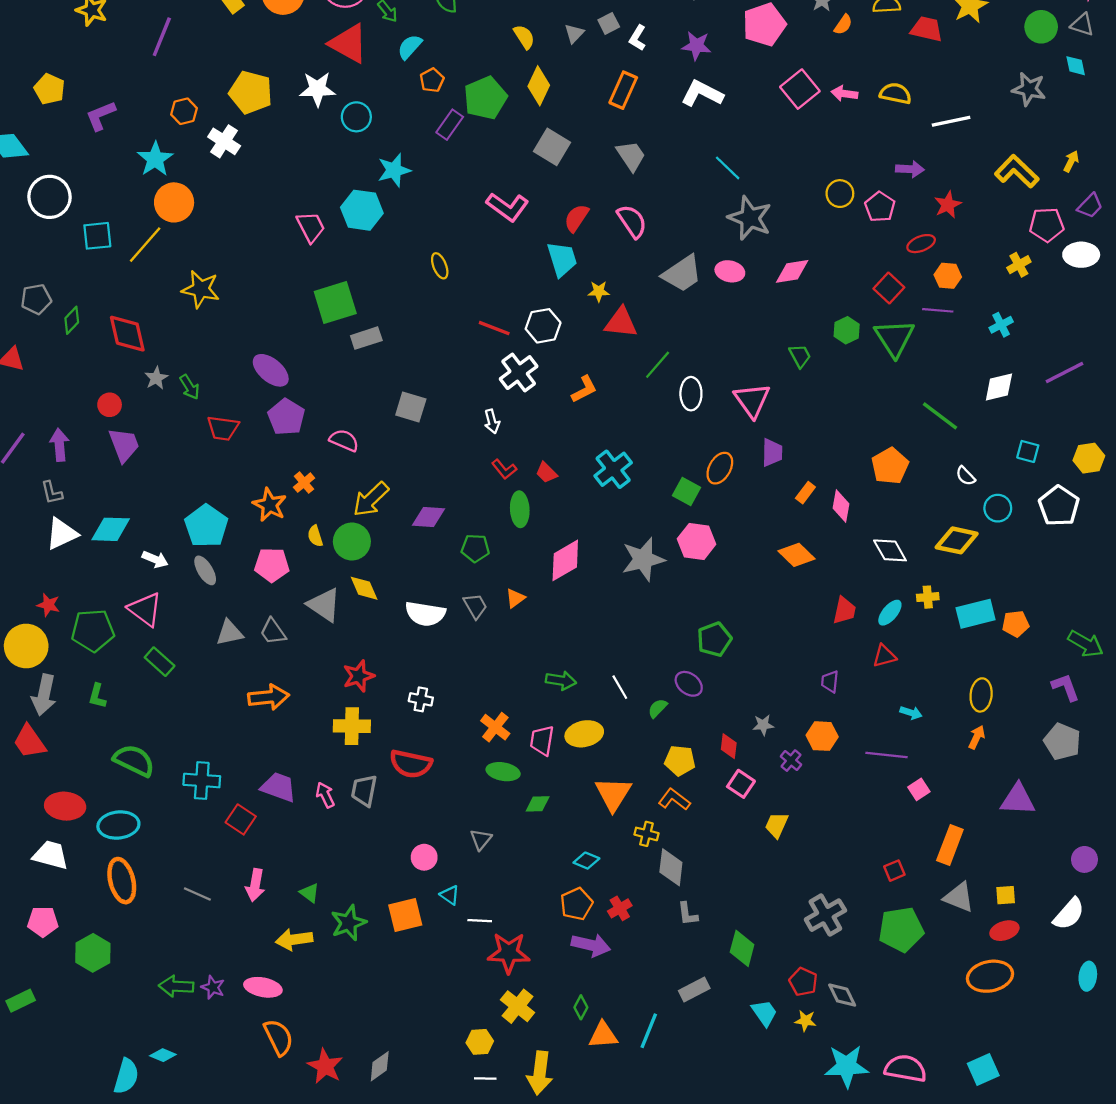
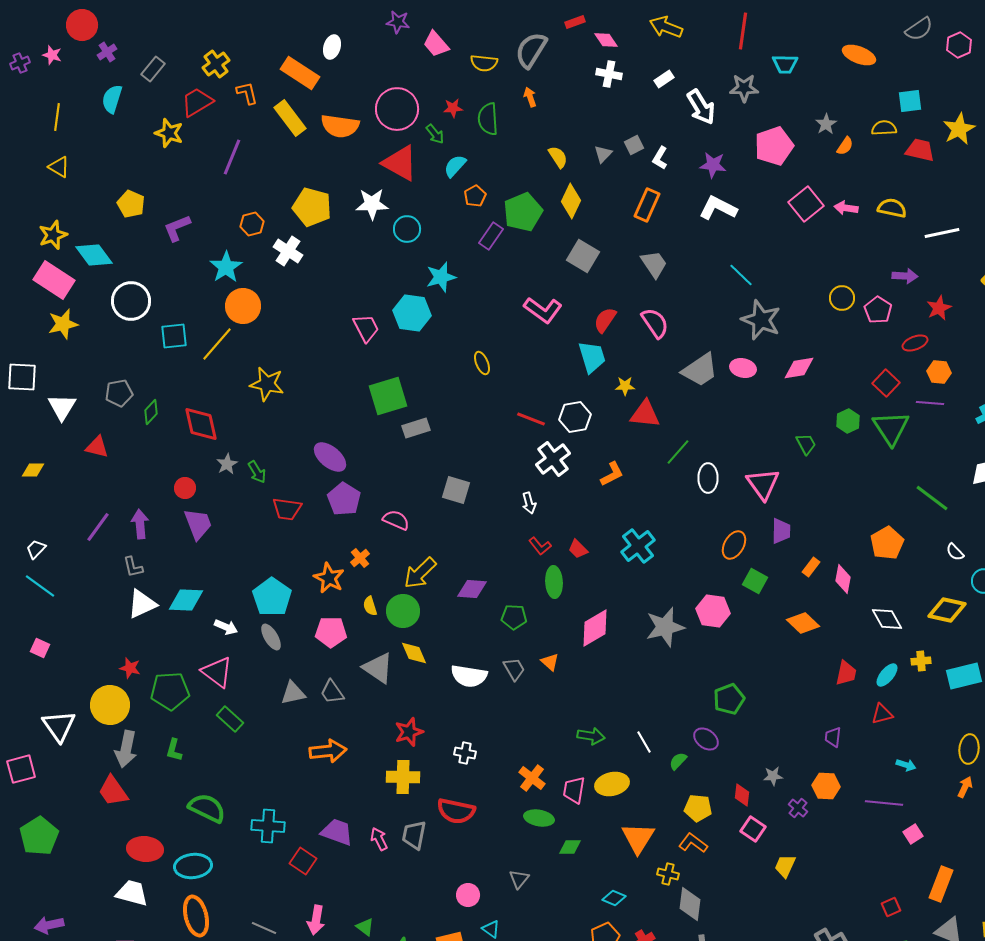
green square: (687, 491) -> (755, 581), moved
orange triangle: (515, 598) -> (550, 662), turned -42

